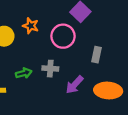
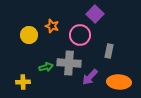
gray cross: (50, 69) -> (69, 63), size x1.6

